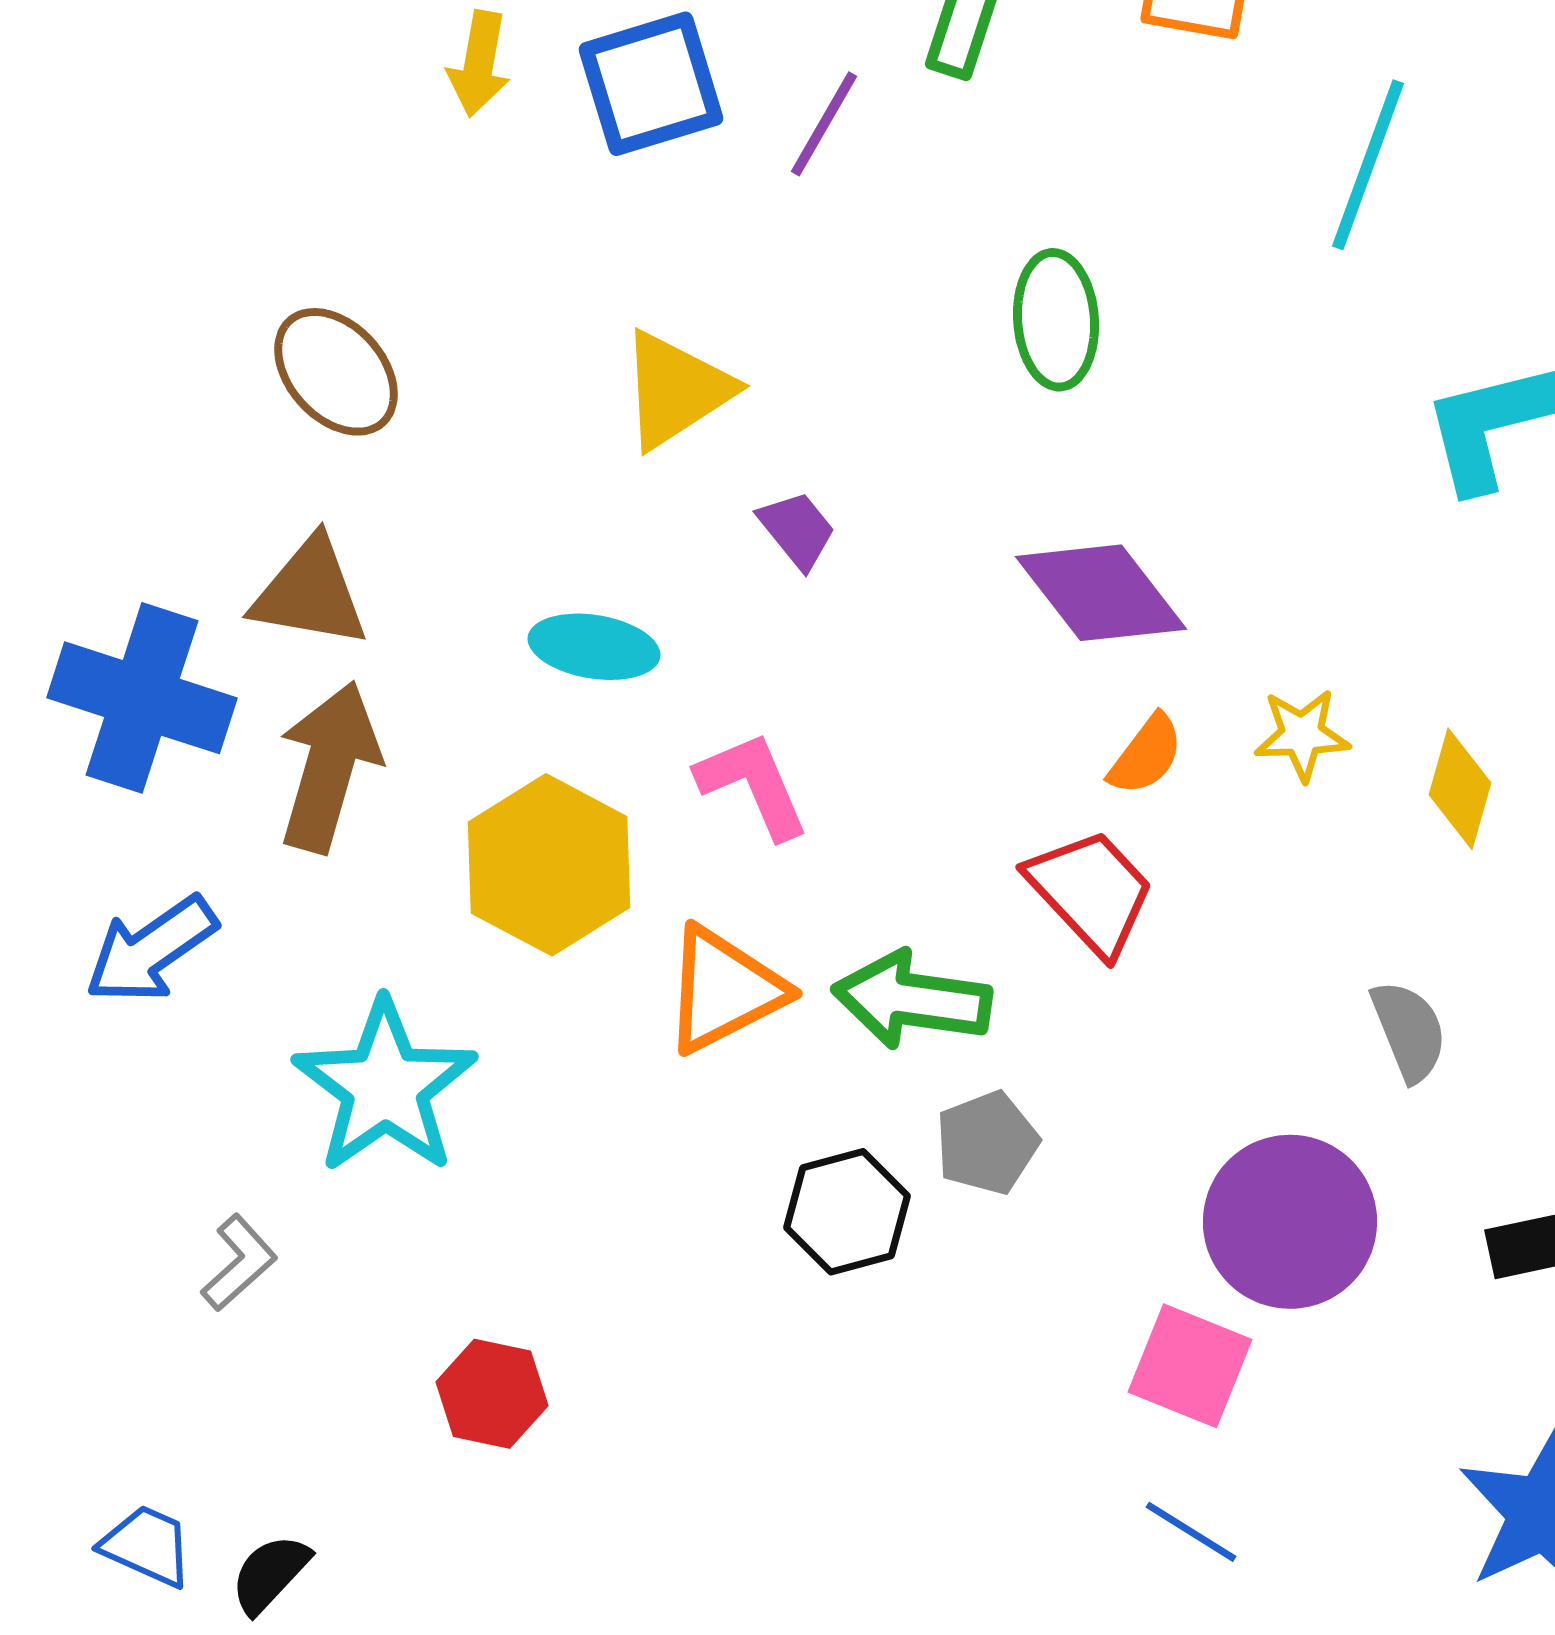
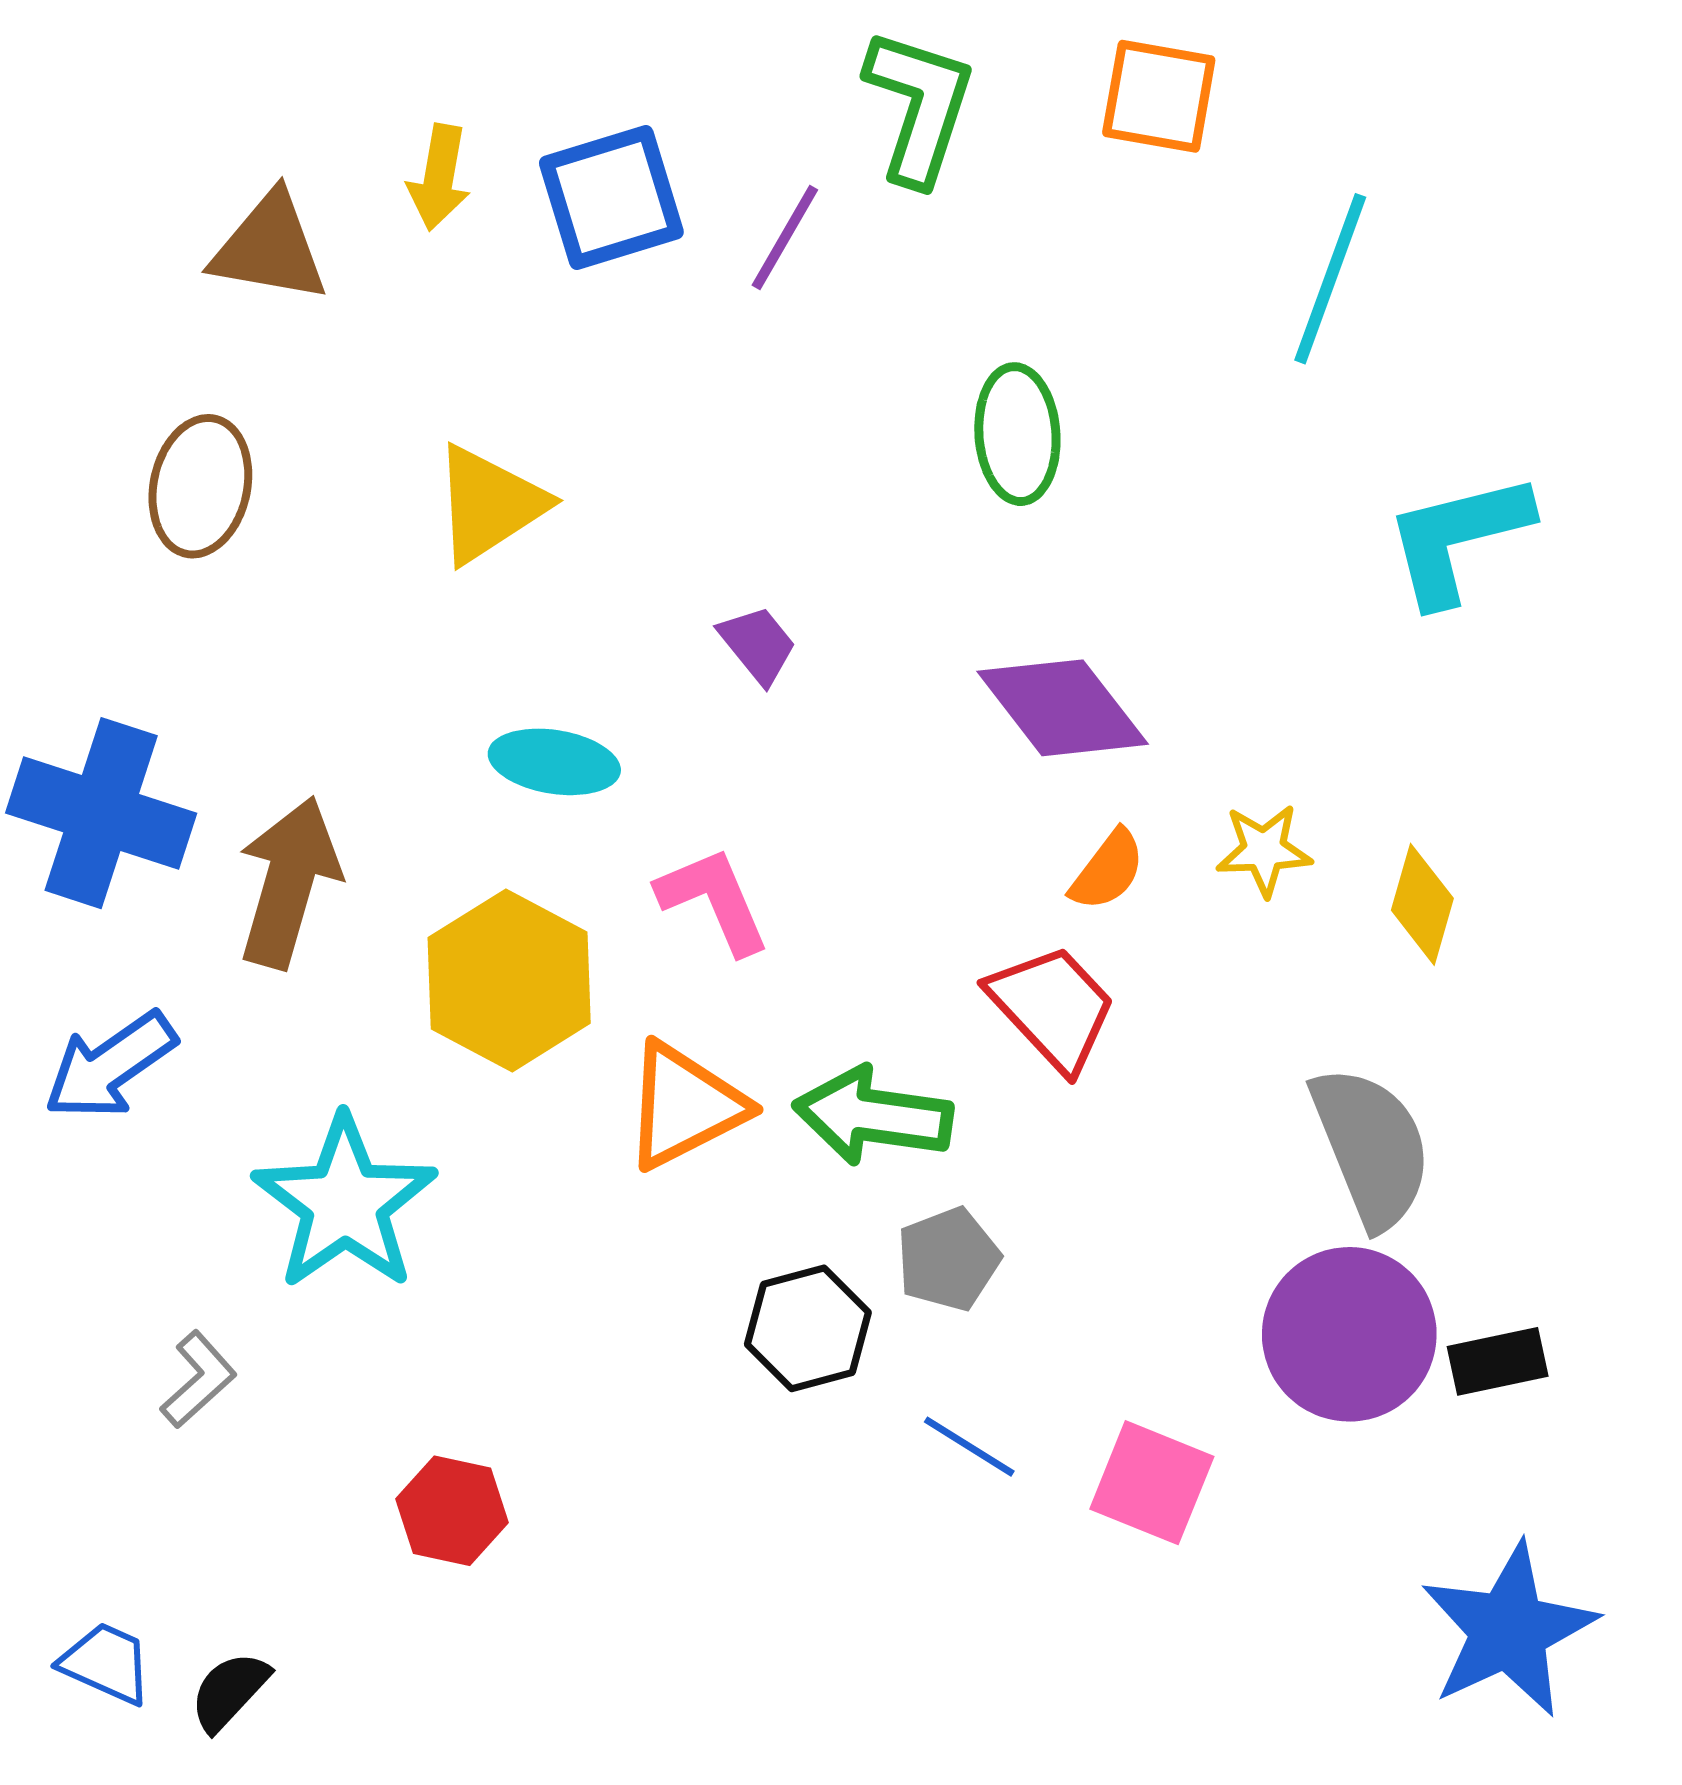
brown ellipse: (336, 372) -> (200, 486), moved, turned 54
yellow triangle: (676, 390) -> (489, 504), moved
brown triangle: (310, 593) -> (270, 248), moved
gray semicircle: (1409, 1031) -> (1371, 1147), size x1.6
purple circle: (1290, 1222) -> (1349, 1334), moved
blue line: (1191, 1532) -> (969, 1447), moved

